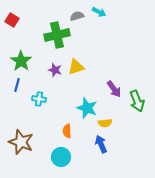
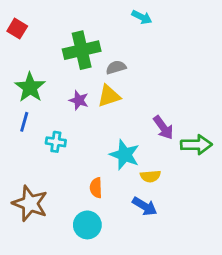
gray semicircle: (77, 16) -> (116, 67), moved
green arrow: (137, 101) -> (196, 145), turned -70
blue arrow: (101, 144) -> (145, 206), turned 144

